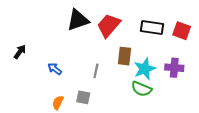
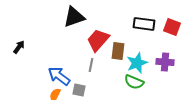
red trapezoid: (109, 25) -> (98, 40), moved
blue arrow: (55, 69) -> (59, 76), moved, size x1.6

